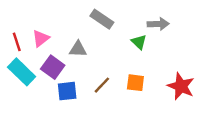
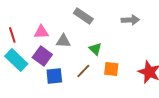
pink triangle: (41, 38) -> (41, 32), moved, turned 35
green triangle: (139, 42) -> (95, 49), moved

